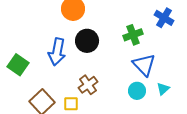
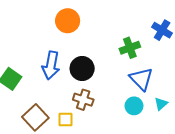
black circle: (87, 41) -> (82, 69), moved
brown cross: (88, 85) -> (83, 100), turned -36

